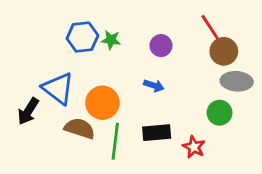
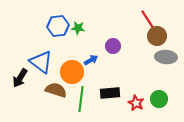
purple circle: (161, 46) -> (113, 46), moved
blue arrow: (154, 86) -> (91, 60), moved, turned -48
green circle: (220, 113) -> (159, 99), moved

